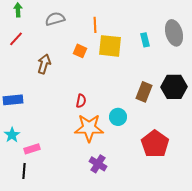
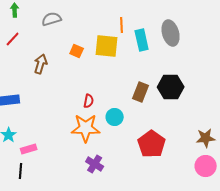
orange line: (95, 25) -> (122, 25), moved
cyan rectangle: (145, 40) -> (142, 40), size x1.5
red semicircle: (81, 101) -> (89, 101), moved

